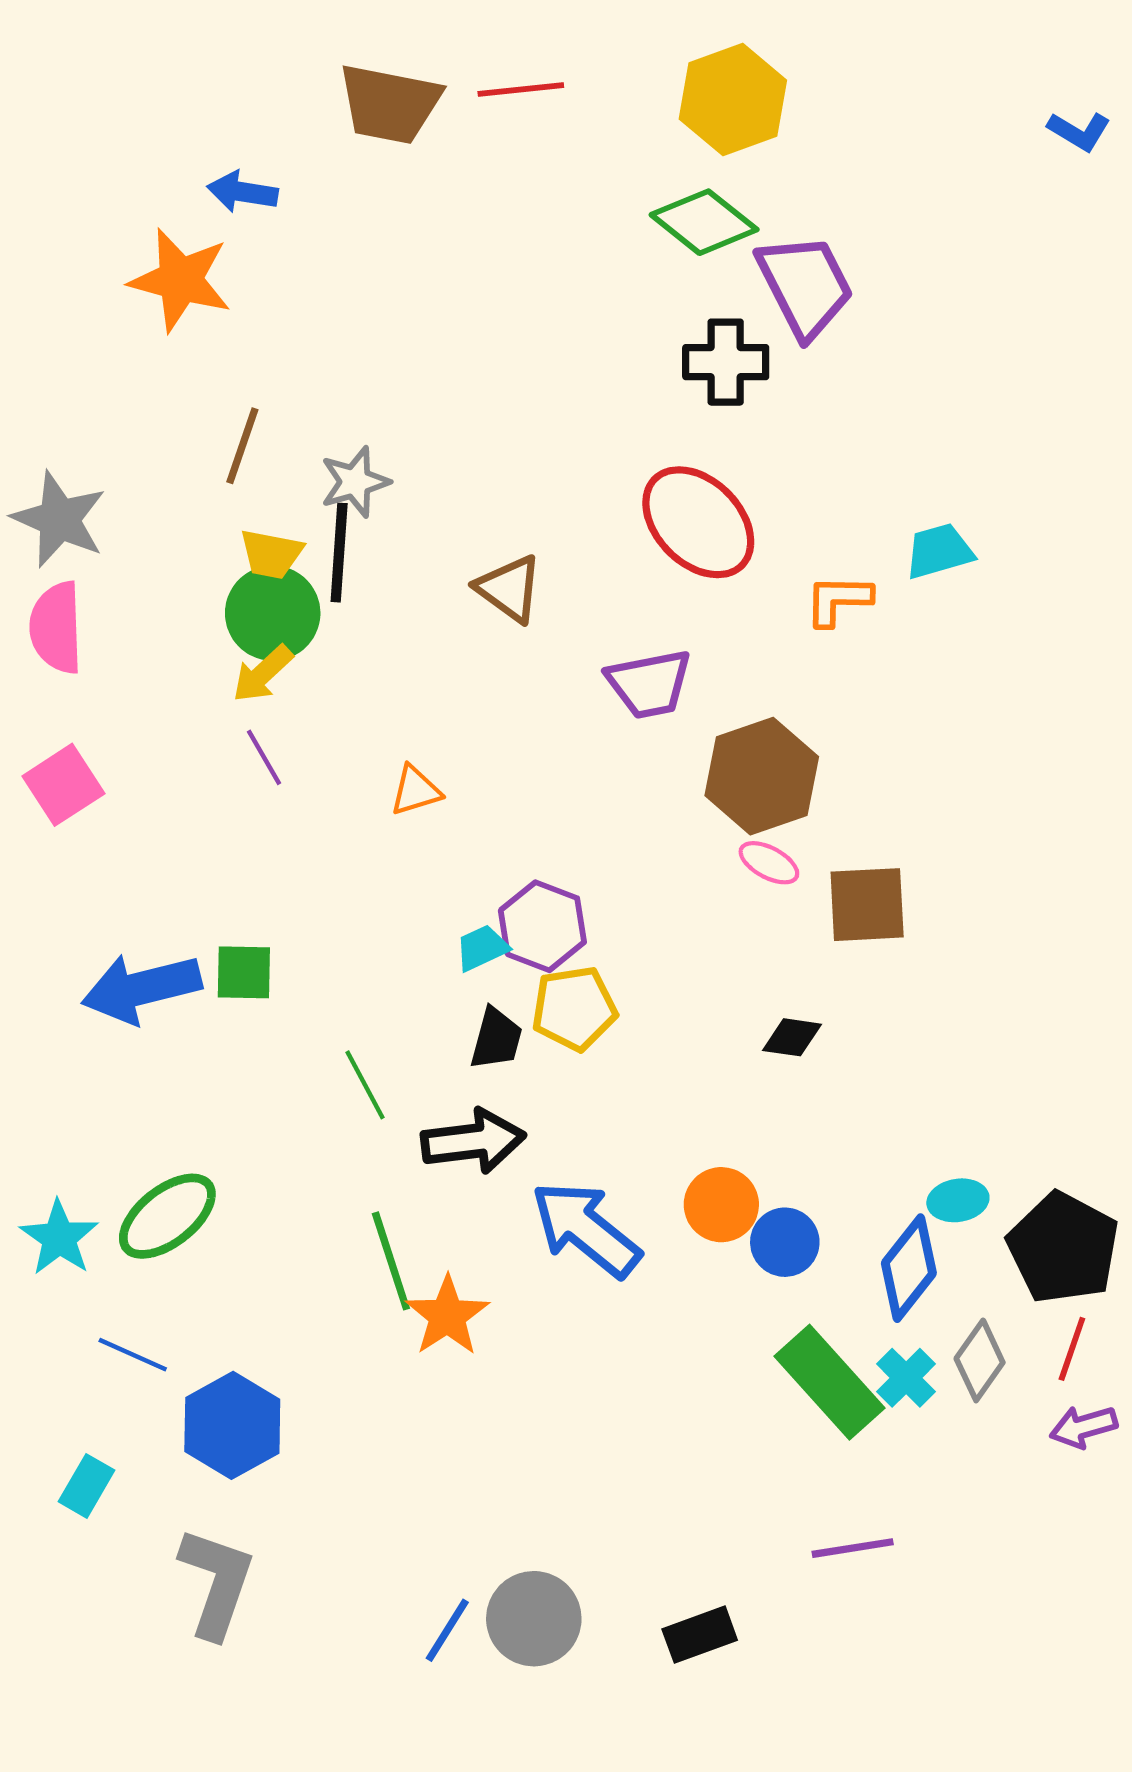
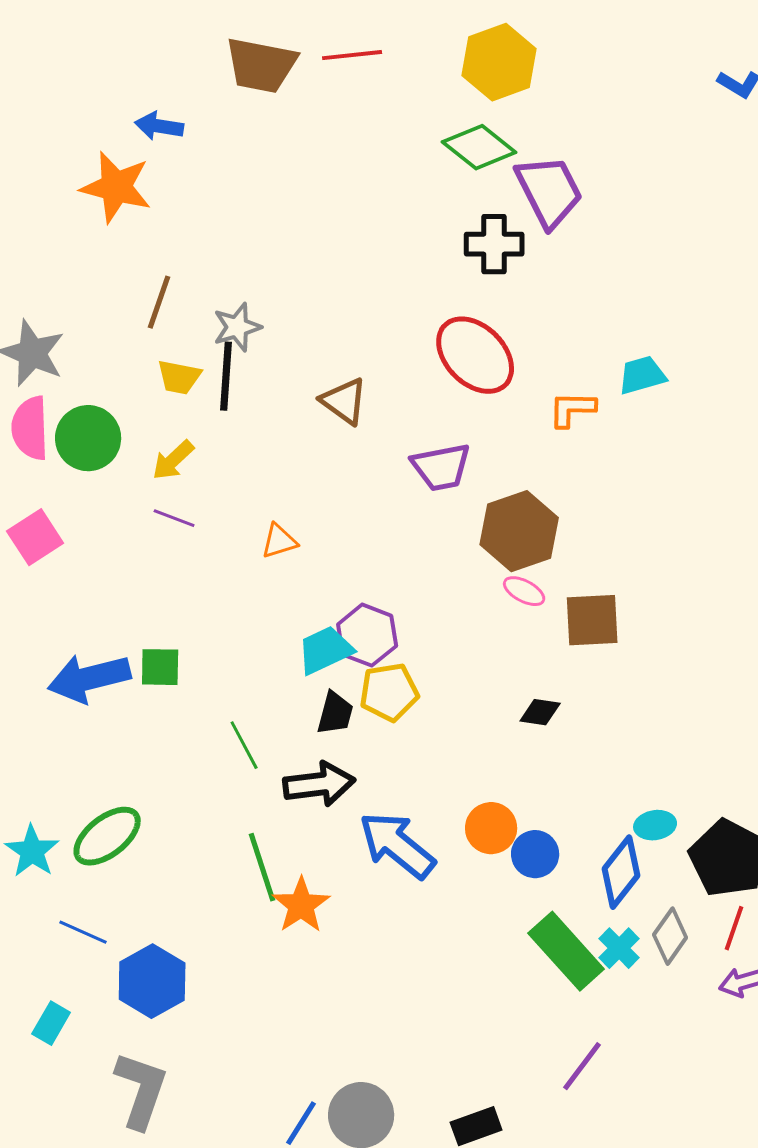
green circle: (273, 613) -> (88, 438), moved
purple line: (264, 757) -> (174, 518), turned -39
cyan trapezoid: (482, 948) -> (325, 650), size x1.5
purple line: (853, 1548) -> (582, 1066), turned -44

